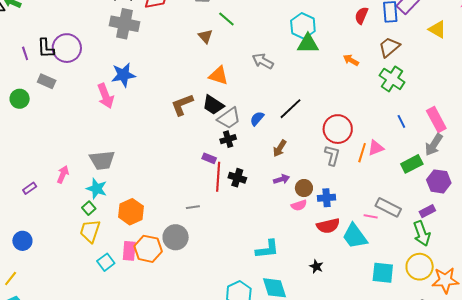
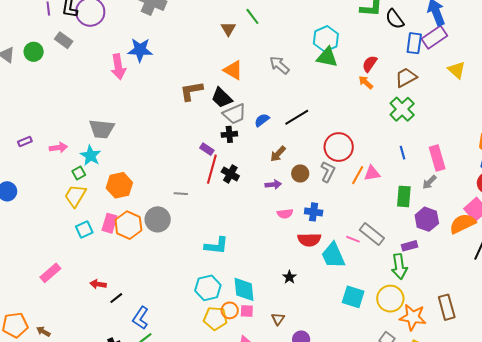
red semicircle: (361, 16) -> (370, 64), moved
gray arrow: (434, 145) -> (429, 182), size x0.7
green rectangle: (412, 164) -> (404, 196), turned -70
pink arrow: (63, 174) -> (58, 148), moved, turned 48
brown circle: (304, 188) -> (300, 173), moved
cyan L-shape: (267, 249) -> (216, 246), moved

